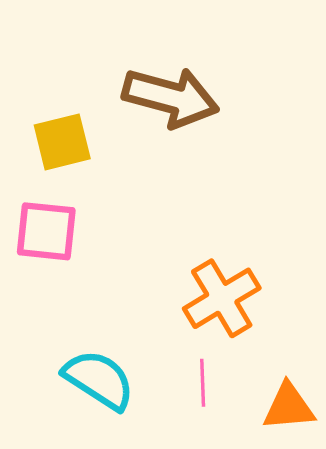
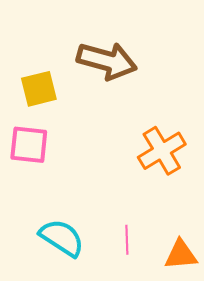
orange cross: (222, 298) -> (162, 151), moved

